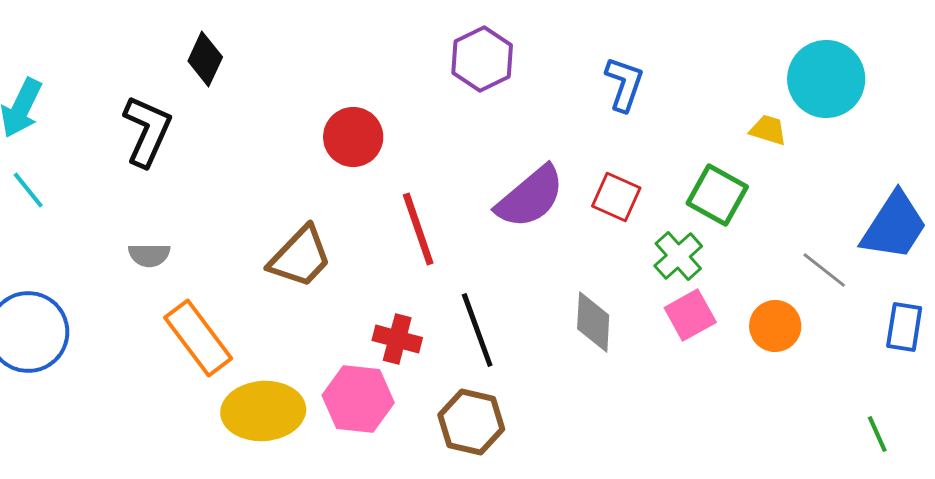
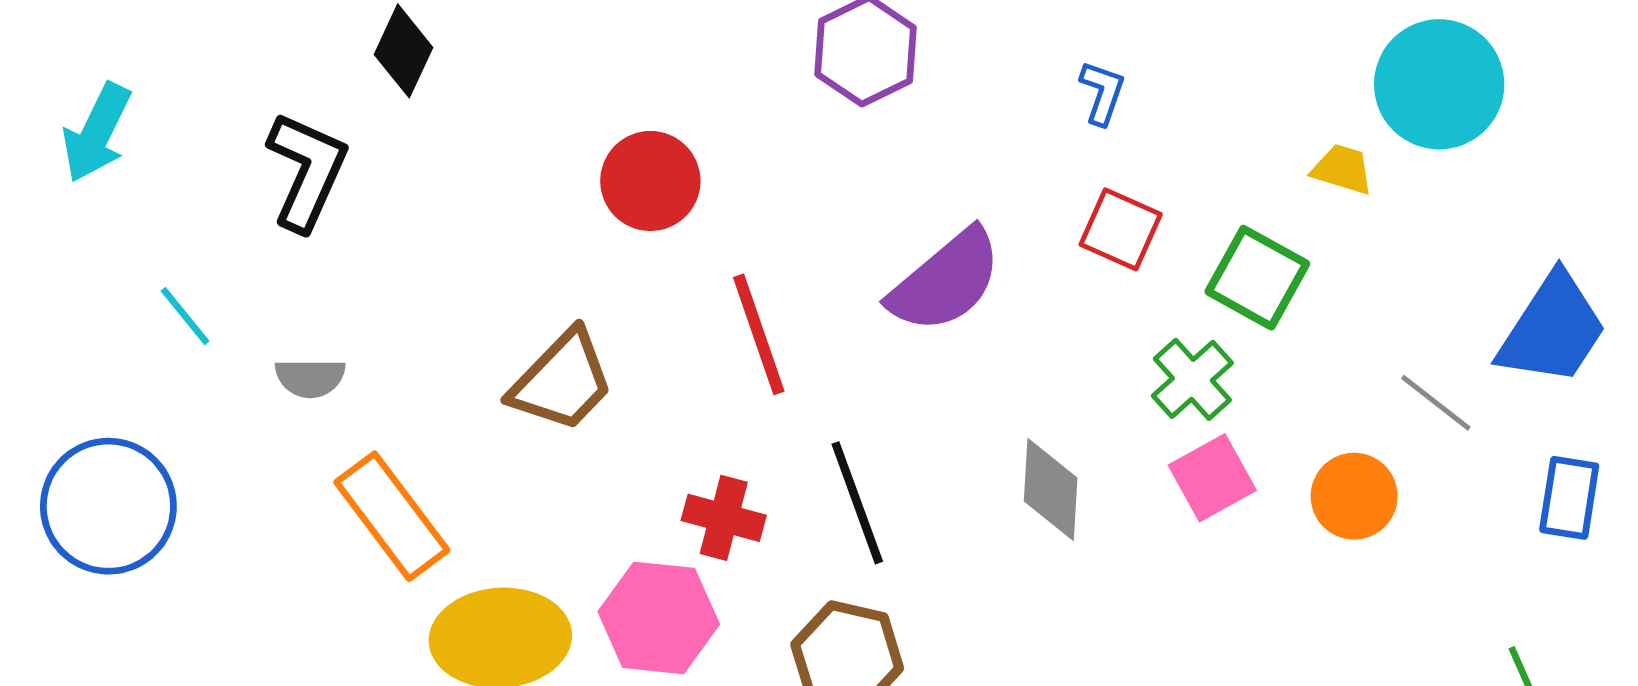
blue L-shape: (624, 84) -> (1102, 93), size x0.7
cyan line: (28, 190) -> (185, 316), moved
red square: (616, 197) -> (1121, 229), moved

